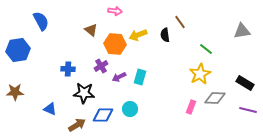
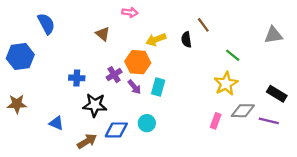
orange hexagon: (115, 44) -> (138, 62), moved
purple arrow: (119, 77) -> (134, 87), turned -104
purple line: (248, 110) -> (269, 121), moved

